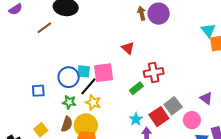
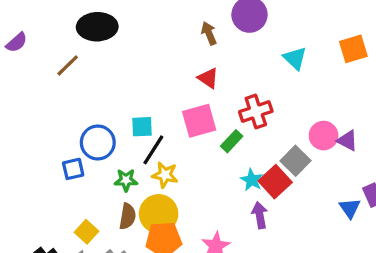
brown arrow: (142, 13) -> (209, 33), moved
cyan triangle: (208, 30) -> (295, 58), moved
pink square: (104, 73) -> (199, 121), moved
blue circle: (69, 77) -> (98, 142), moved
cyan star: (136, 119) -> (252, 180), moved
pink circle: (192, 120) -> (324, 136), moved

